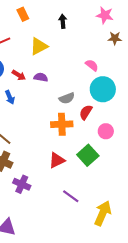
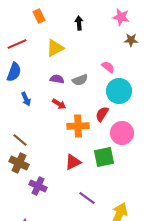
red arrow: (19, 75) -> (59, 104), moved
gray semicircle: (67, 98) -> (80, 80), moved
pink circle: (106, 131) -> (122, 133), size x1.5
green square: (88, 155) -> (104, 157), turned 30

